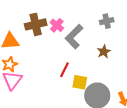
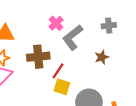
brown cross: (36, 24) -> (38, 57), moved
yellow square: (80, 82) -> (62, 87), moved

